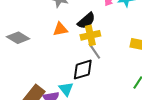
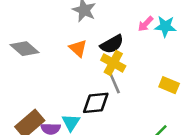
orange triangle: (60, 29) -> (78, 48), turned 42
yellow cross: (90, 35) -> (113, 63), turned 30

